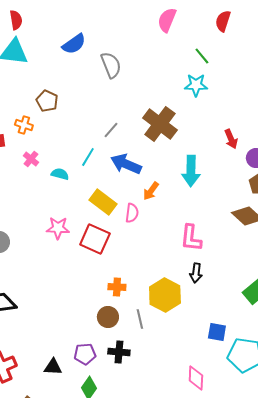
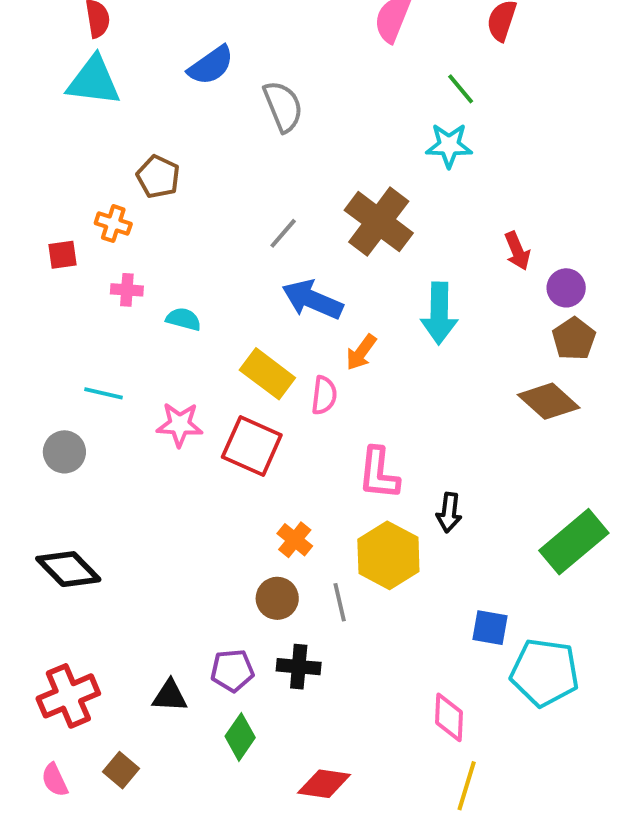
cyan line: (88, 157) -> (103, 393), moved, turned 72
pink cross: (31, 159) -> (127, 290), turned -35
pink L-shape: (191, 238) -> (379, 473), moved
orange cross: (117, 287) -> (295, 540), turned 36

